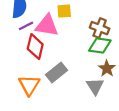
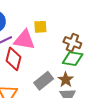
brown star: (107, 68) -> (66, 80), moved
gray rectangle: (56, 73) -> (44, 81), moved

